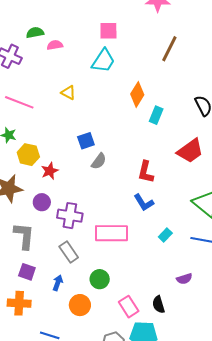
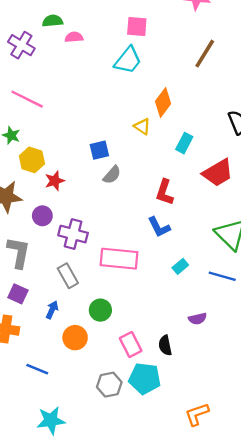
yellow triangle: (68, 93) -> (142, 126), moved
cyan rectangle: (156, 115) -> (184, 143), moved

